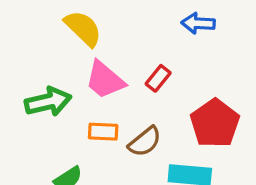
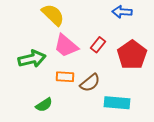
red pentagon: (215, 123) -> (132, 55), moved

